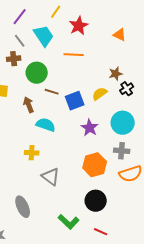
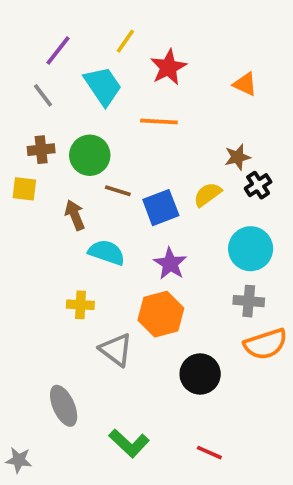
gray line: (20, 41) -> (43, 95), moved
brown cross: (14, 59) -> (41, 150), moved
purple star: (90, 128) -> (170, 264), moved
orange hexagon: (95, 165) -> (161, 314), moved
black circle: (96, 201) -> (200, 374), moved
green L-shape: (69, 222) -> (129, 443), moved

